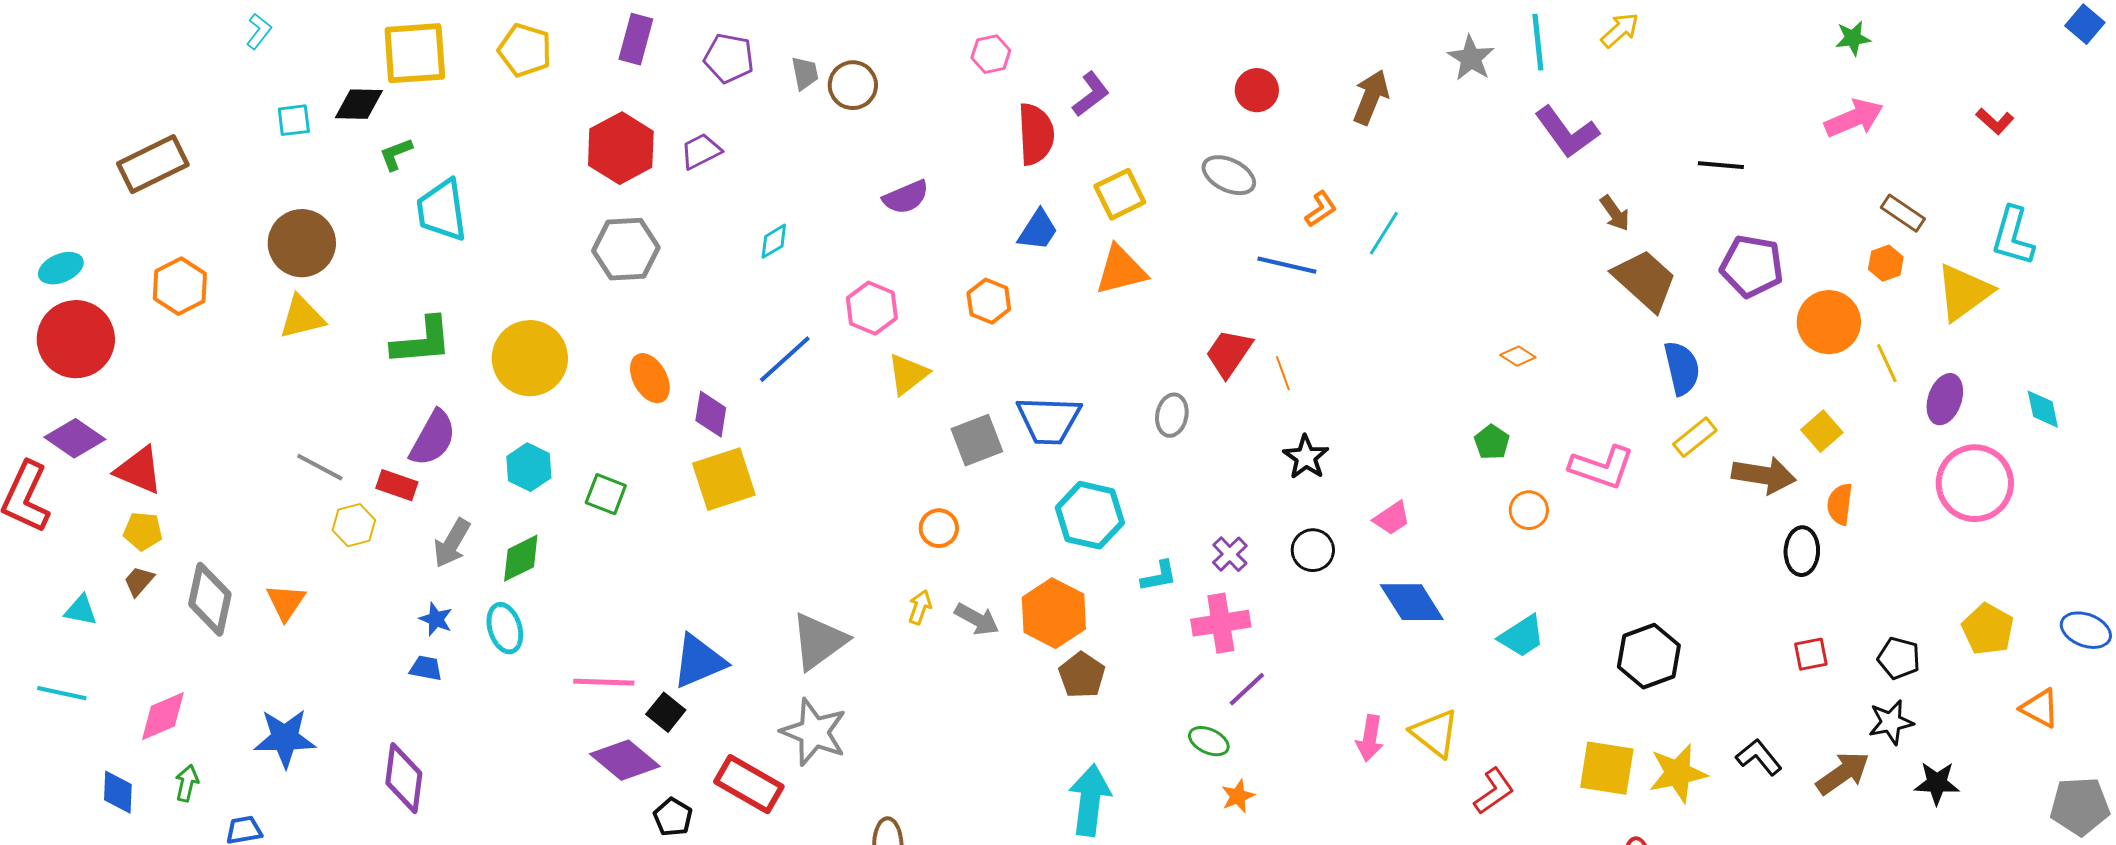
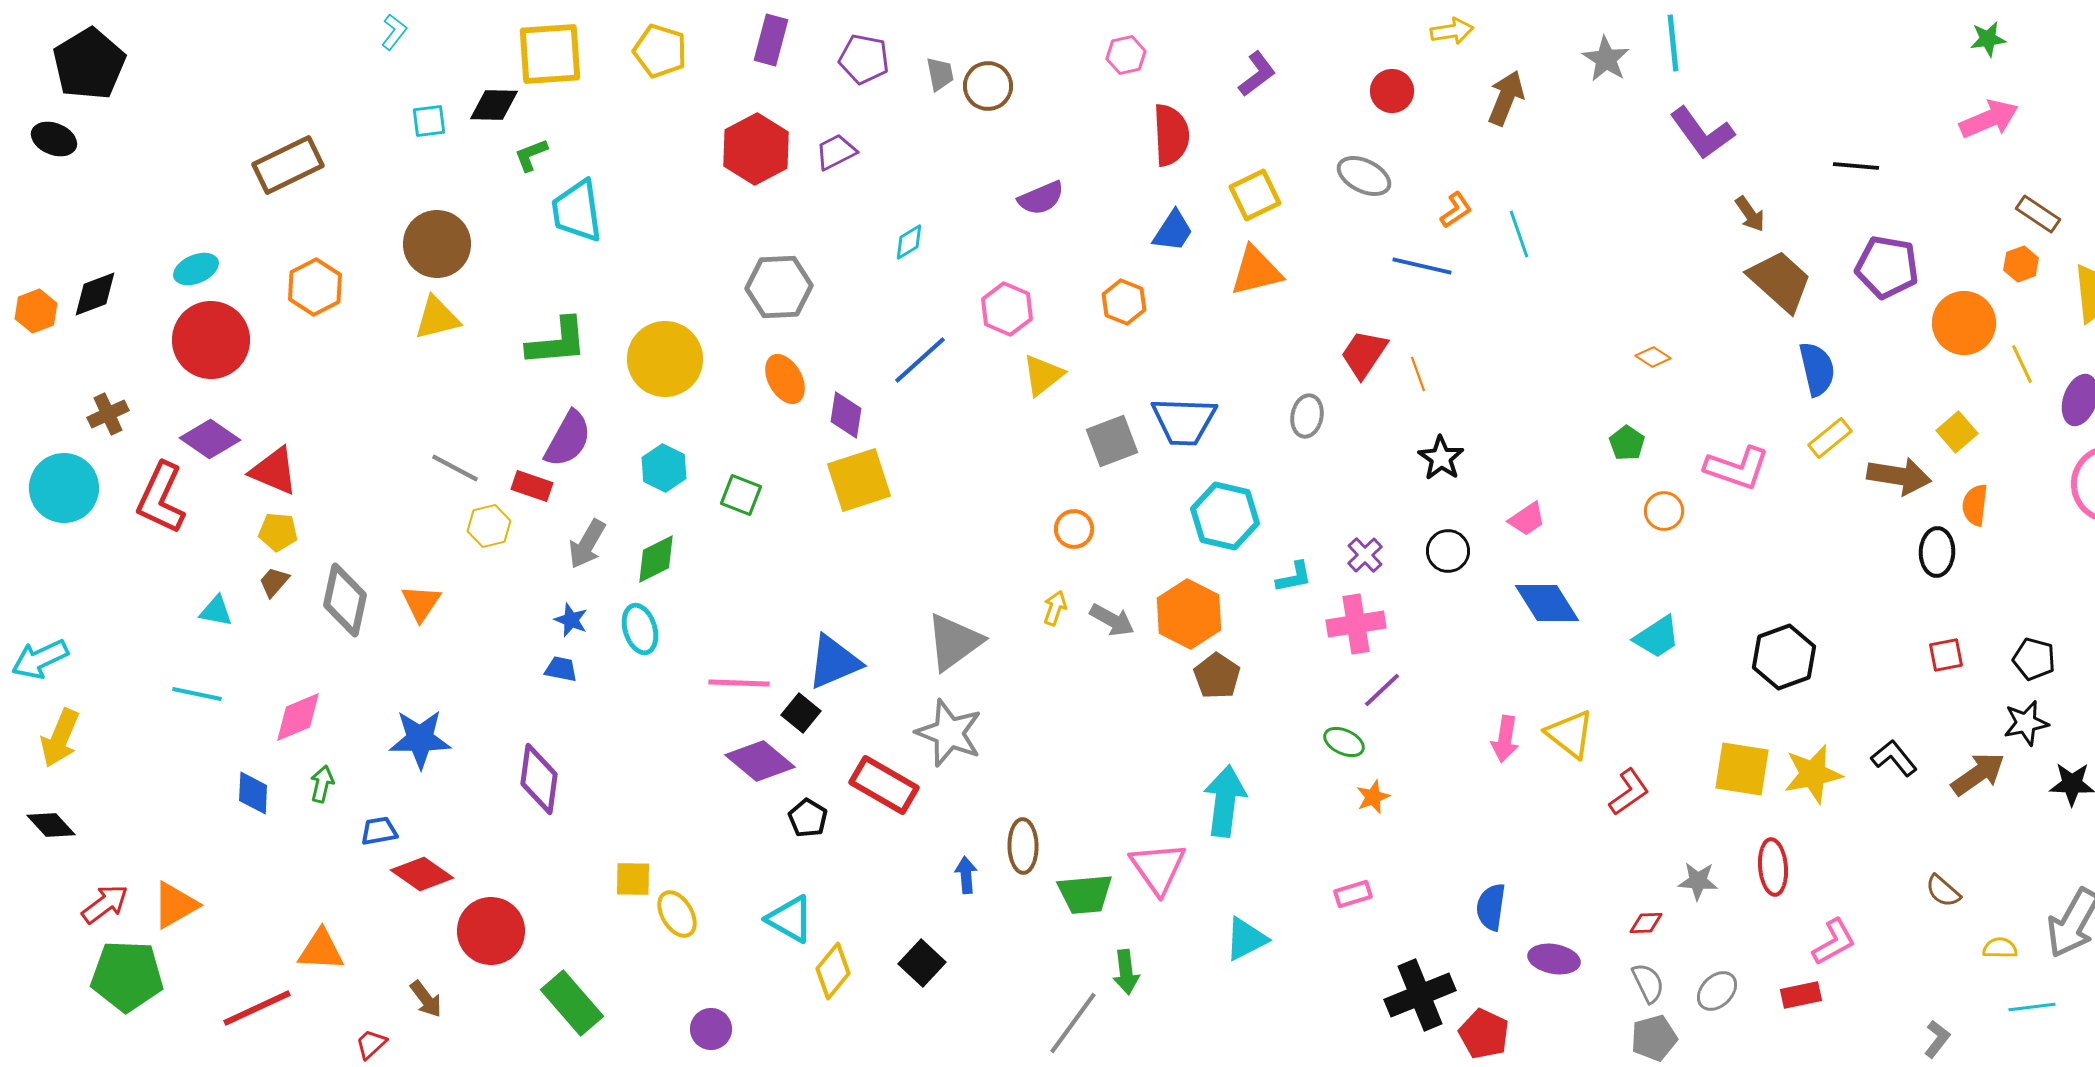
yellow arrow: (1620, 30) -> (1452, 31), moved, turned 33
purple L-shape: (1091, 94) -> (1257, 74), moved
cyan line: (1384, 233) -> (1519, 234), turned -51
gray hexagon: (626, 249) -> (779, 287), moved

